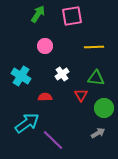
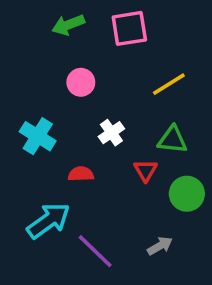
green arrow: (38, 14) -> (68, 25), turned -144
yellow line: (94, 47) -> (169, 84), turned -30
gray arrow: (98, 133) -> (160, 246), moved

